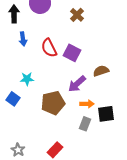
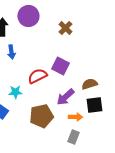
red semicircle: (49, 48) -> (37, 76), moved, turned 90
black square: (106, 114) -> (94, 105), moved

